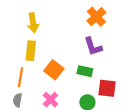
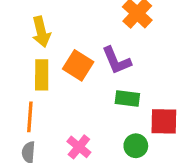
purple L-shape: (93, 47) -> (116, 61), moved
orange square: (54, 70) -> (78, 65), moved

